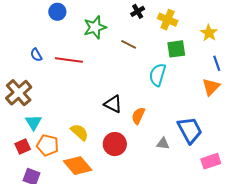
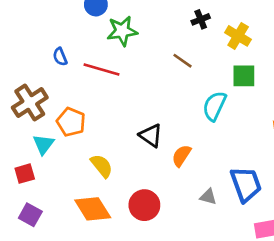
green star: (95, 27) -> (122, 31), moved
red circle: (115, 144) -> (144, 205), moved
orange pentagon: (48, 145) -> (71, 122), moved

